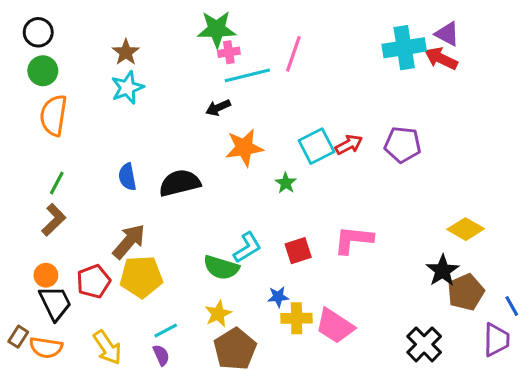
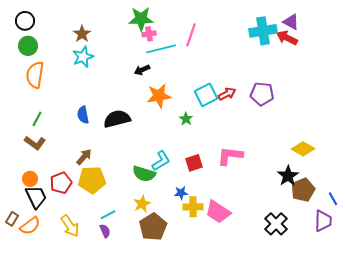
brown L-shape: (54, 220) -> (35, 143), turned 80
brown arrow: (129, 241) -> (84, 157), size x0.7
orange semicircle: (46, 347) -> (30, 226), turned -45

